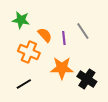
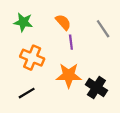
gray line: (83, 31) -> (103, 29), moved
orange semicircle: (45, 35) -> (63, 22), moved

